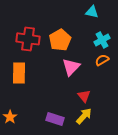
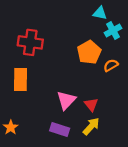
orange pentagon: (60, 40) -> (89, 52), moved
cyan cross: (102, 40) -> (113, 30), moved
pink triangle: (71, 67) -> (66, 100), moved

